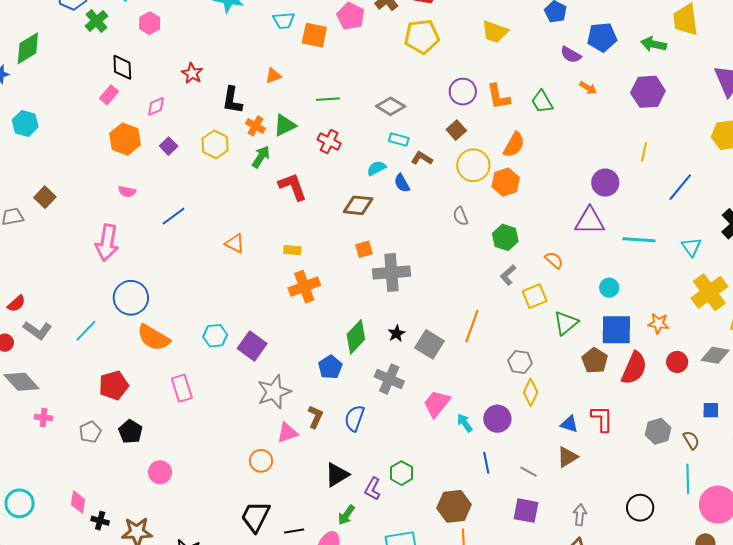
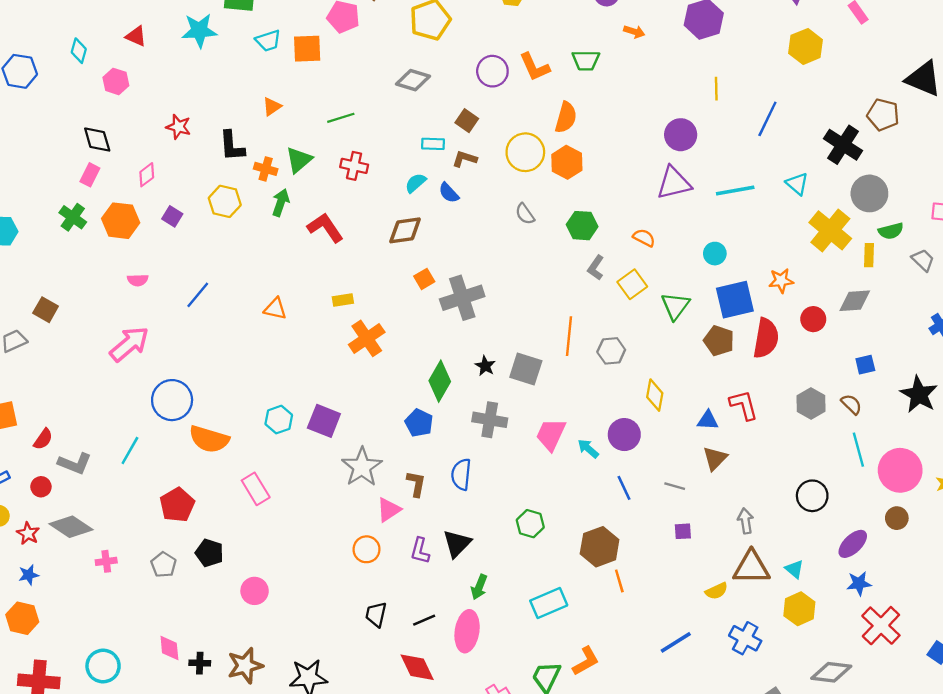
green cross: (96, 21) -> (73, 217), moved
green trapezoid: (542, 102) -> (586, 60), turned -45
gray diamond: (391, 106) -> (413, 80), moved
brown square: (456, 130) -> (467, 121), moved
pink arrow: (107, 243) -> (129, 344), turned -126
gray hexagon: (520, 362) -> (611, 351), moved
purple L-shape: (373, 489) -> (420, 551), moved
purple square: (526, 511) -> (683, 531), size x0.6
black trapezoid: (256, 517) -> (376, 614), size x0.7

